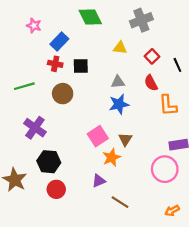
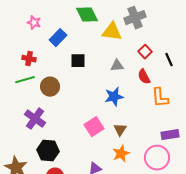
yellow triangle: (120, 48) -> (112, 32), moved, size x1.5
red cross: (55, 64) -> (29, 59), moved
gray triangle: (118, 82) -> (117, 66), moved
brown circle: (63, 94) -> (50, 87), moved
orange star: (112, 157) -> (121, 154), moved

